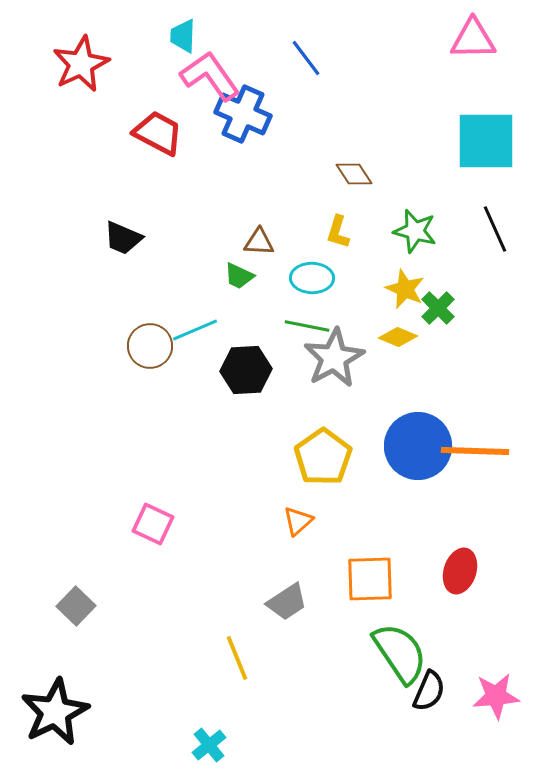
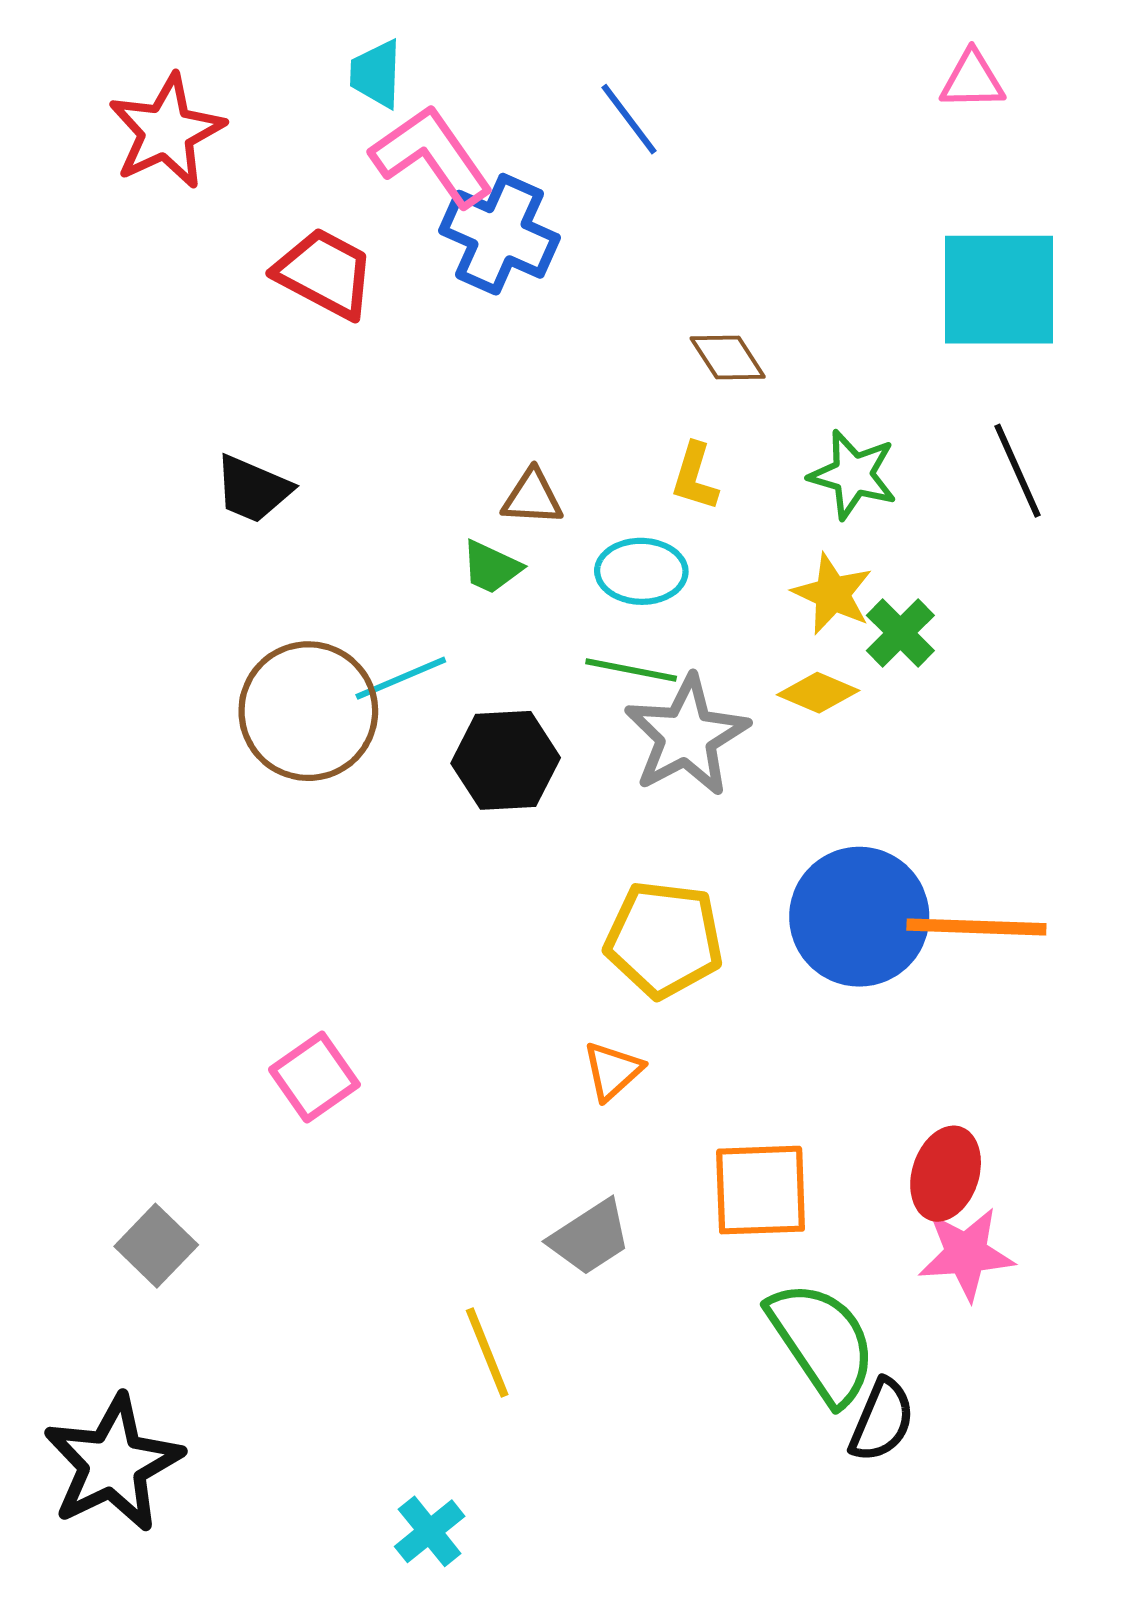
pink triangle: (473, 39) -> (972, 80), size x0.7
brown circle: (150, 346) -> (308, 711), size x1.5
yellow pentagon: (323, 457) -> (664, 939), turned -30
pink square: (153, 524) -> (314, 1077), turned 30
pink star: (496, 696) -> (966, 1254), moved

